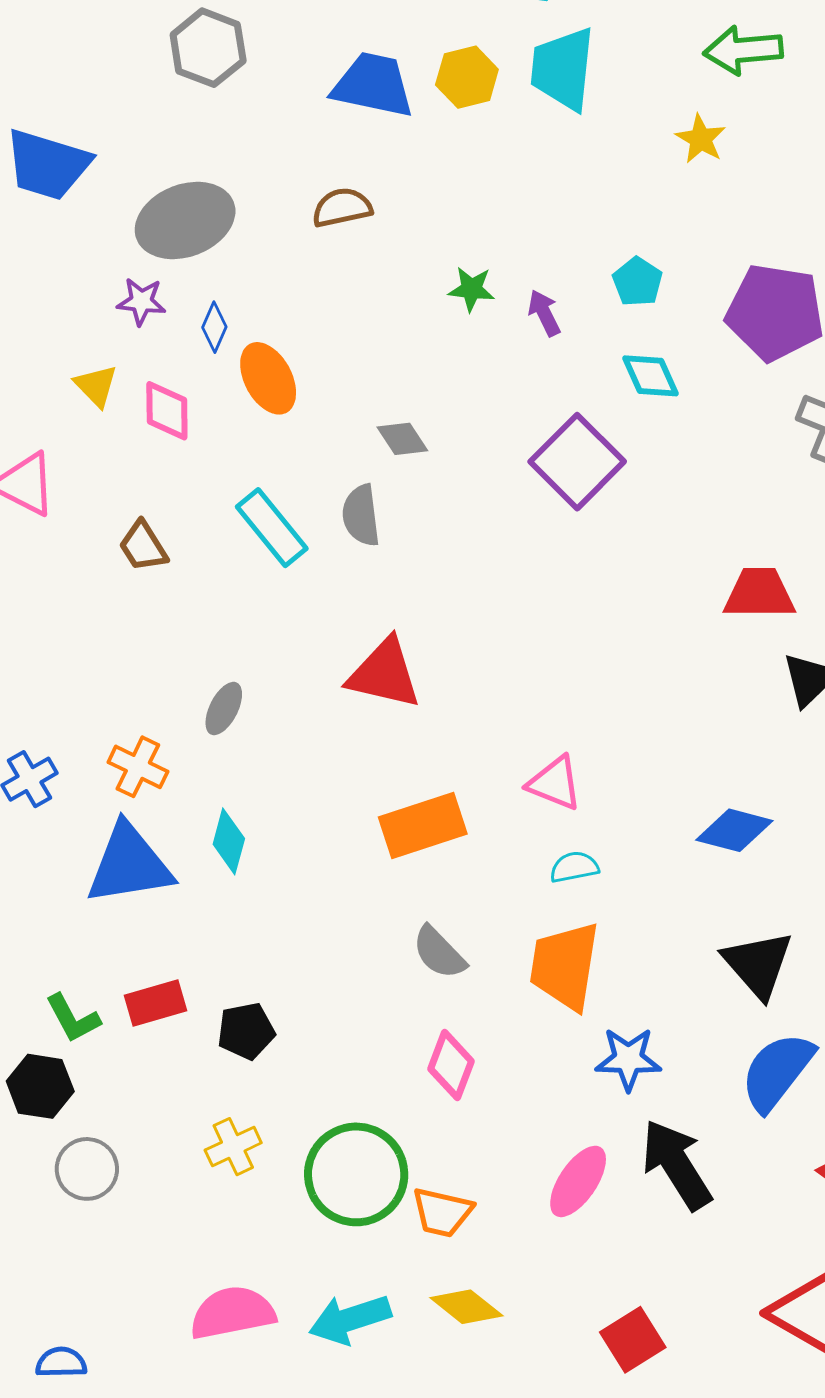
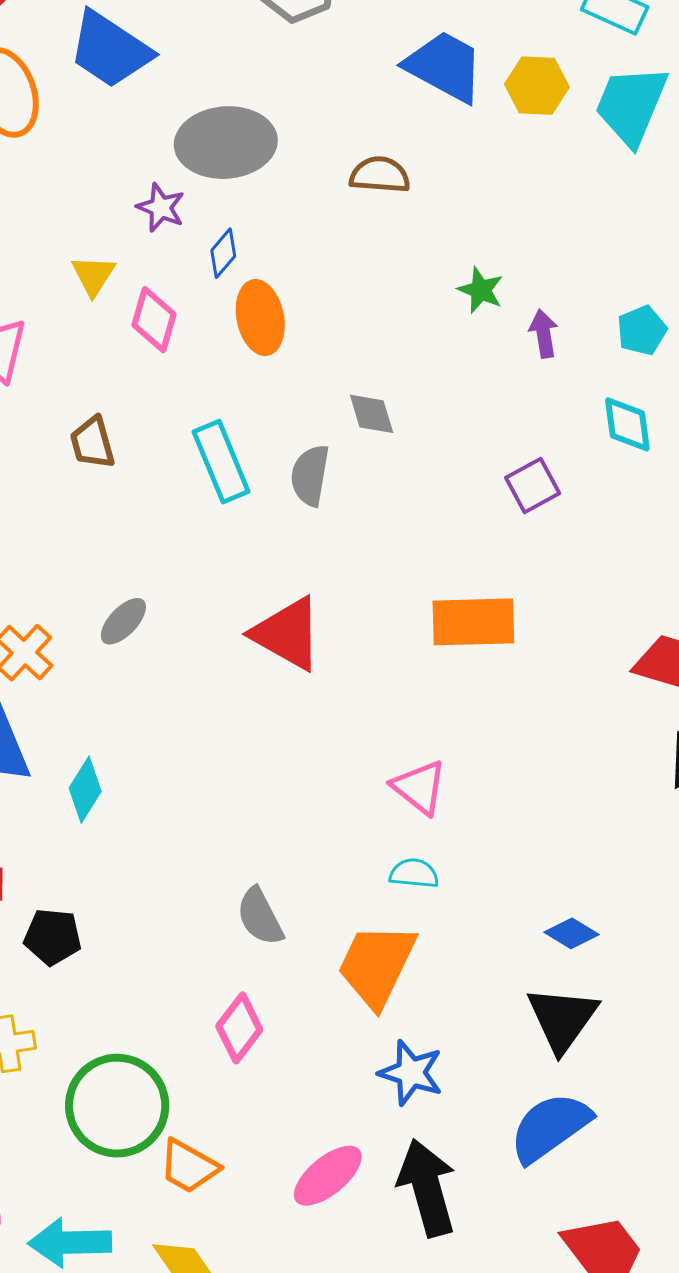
purple square: (577, 462) -> (533, 486), size x0.6
orange rectangle: (423, 826) -> (473, 622), moved
blue diamond: (734, 830) -> (571, 933), moved, size x0.7
cyan diamond: (229, 841) -> (85, 790), moved

